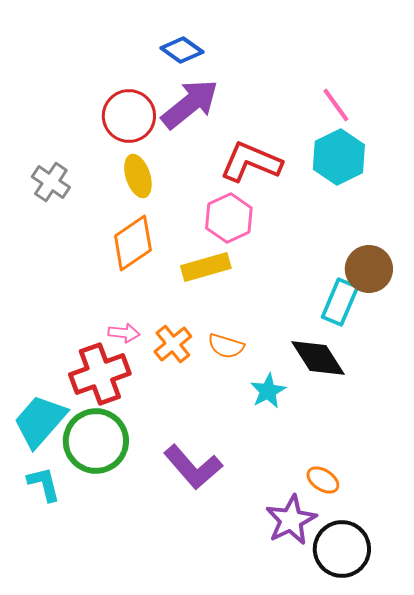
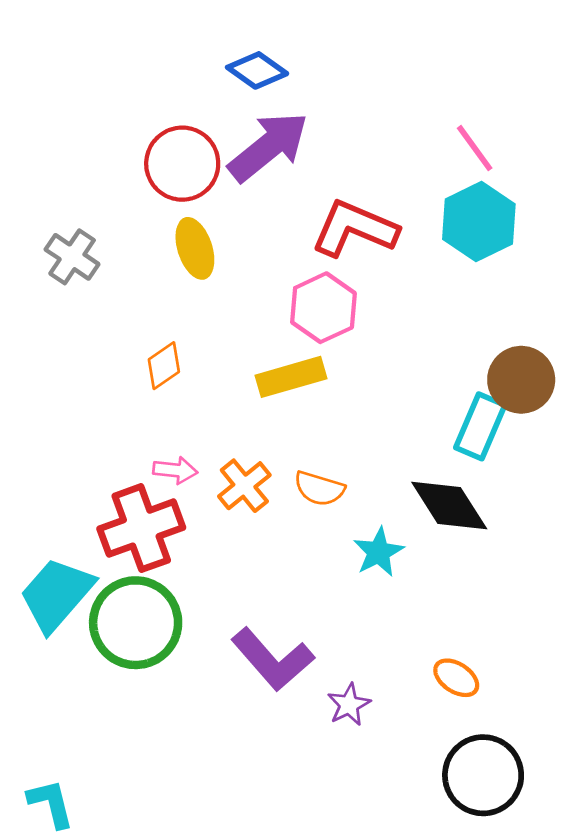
orange diamond: (133, 243) -> (164, 366), moved, size x0.6
cyan L-shape: (44, 484) -> (51, 803), moved
purple star: (291, 520) -> (349, 705), moved, size x0.6

